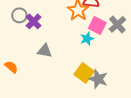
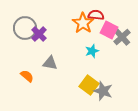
gray circle: (19, 15) -> (25, 28), size x1.5
pink square: (97, 25) -> (109, 30), moved
orange semicircle: (11, 67) -> (27, 76), moved

